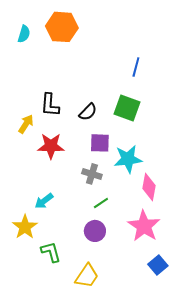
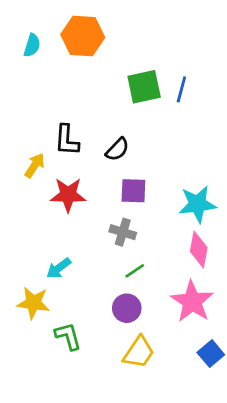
green square: (127, 108) -> (144, 87), moved, turned -32
cyan star: (128, 159) -> (197, 204), moved
yellow star: (25, 227) -> (33, 303), turned -30
yellow trapezoid: (87, 276) -> (139, 352), moved

